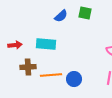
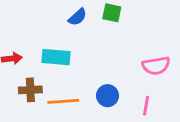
blue circle: (74, 79) -> (108, 96), moved

